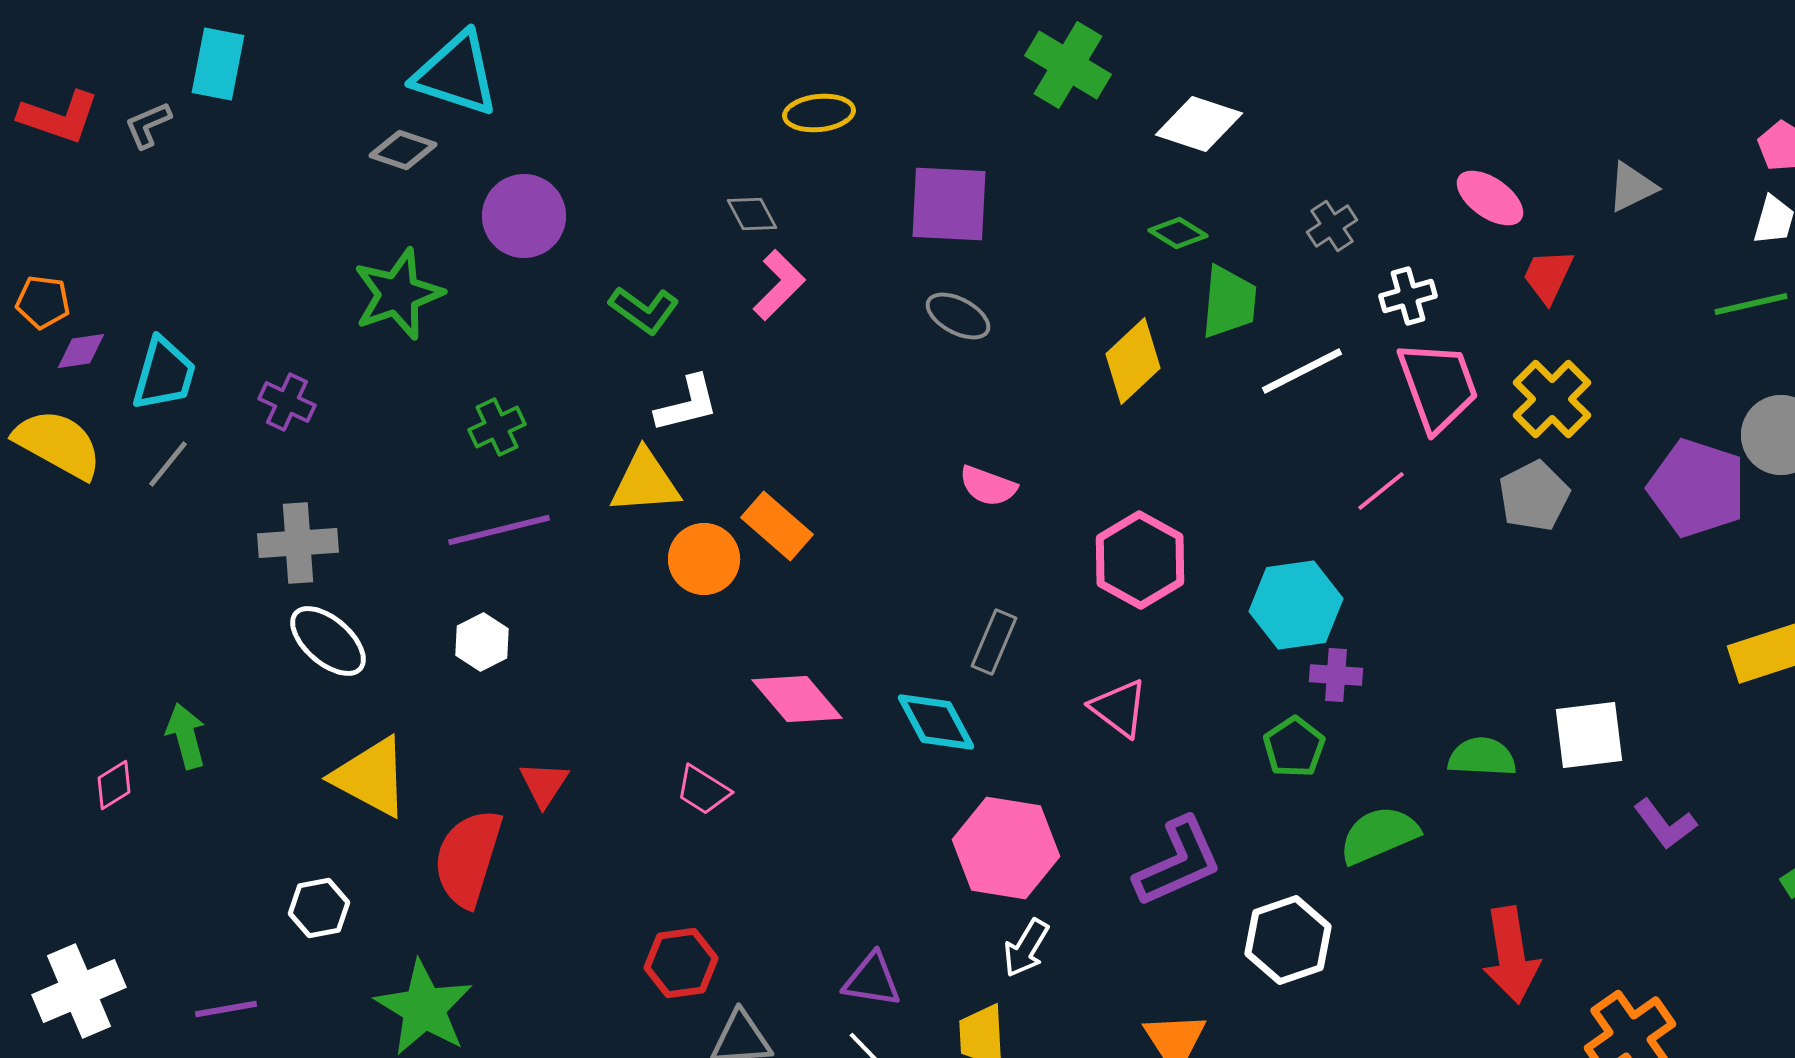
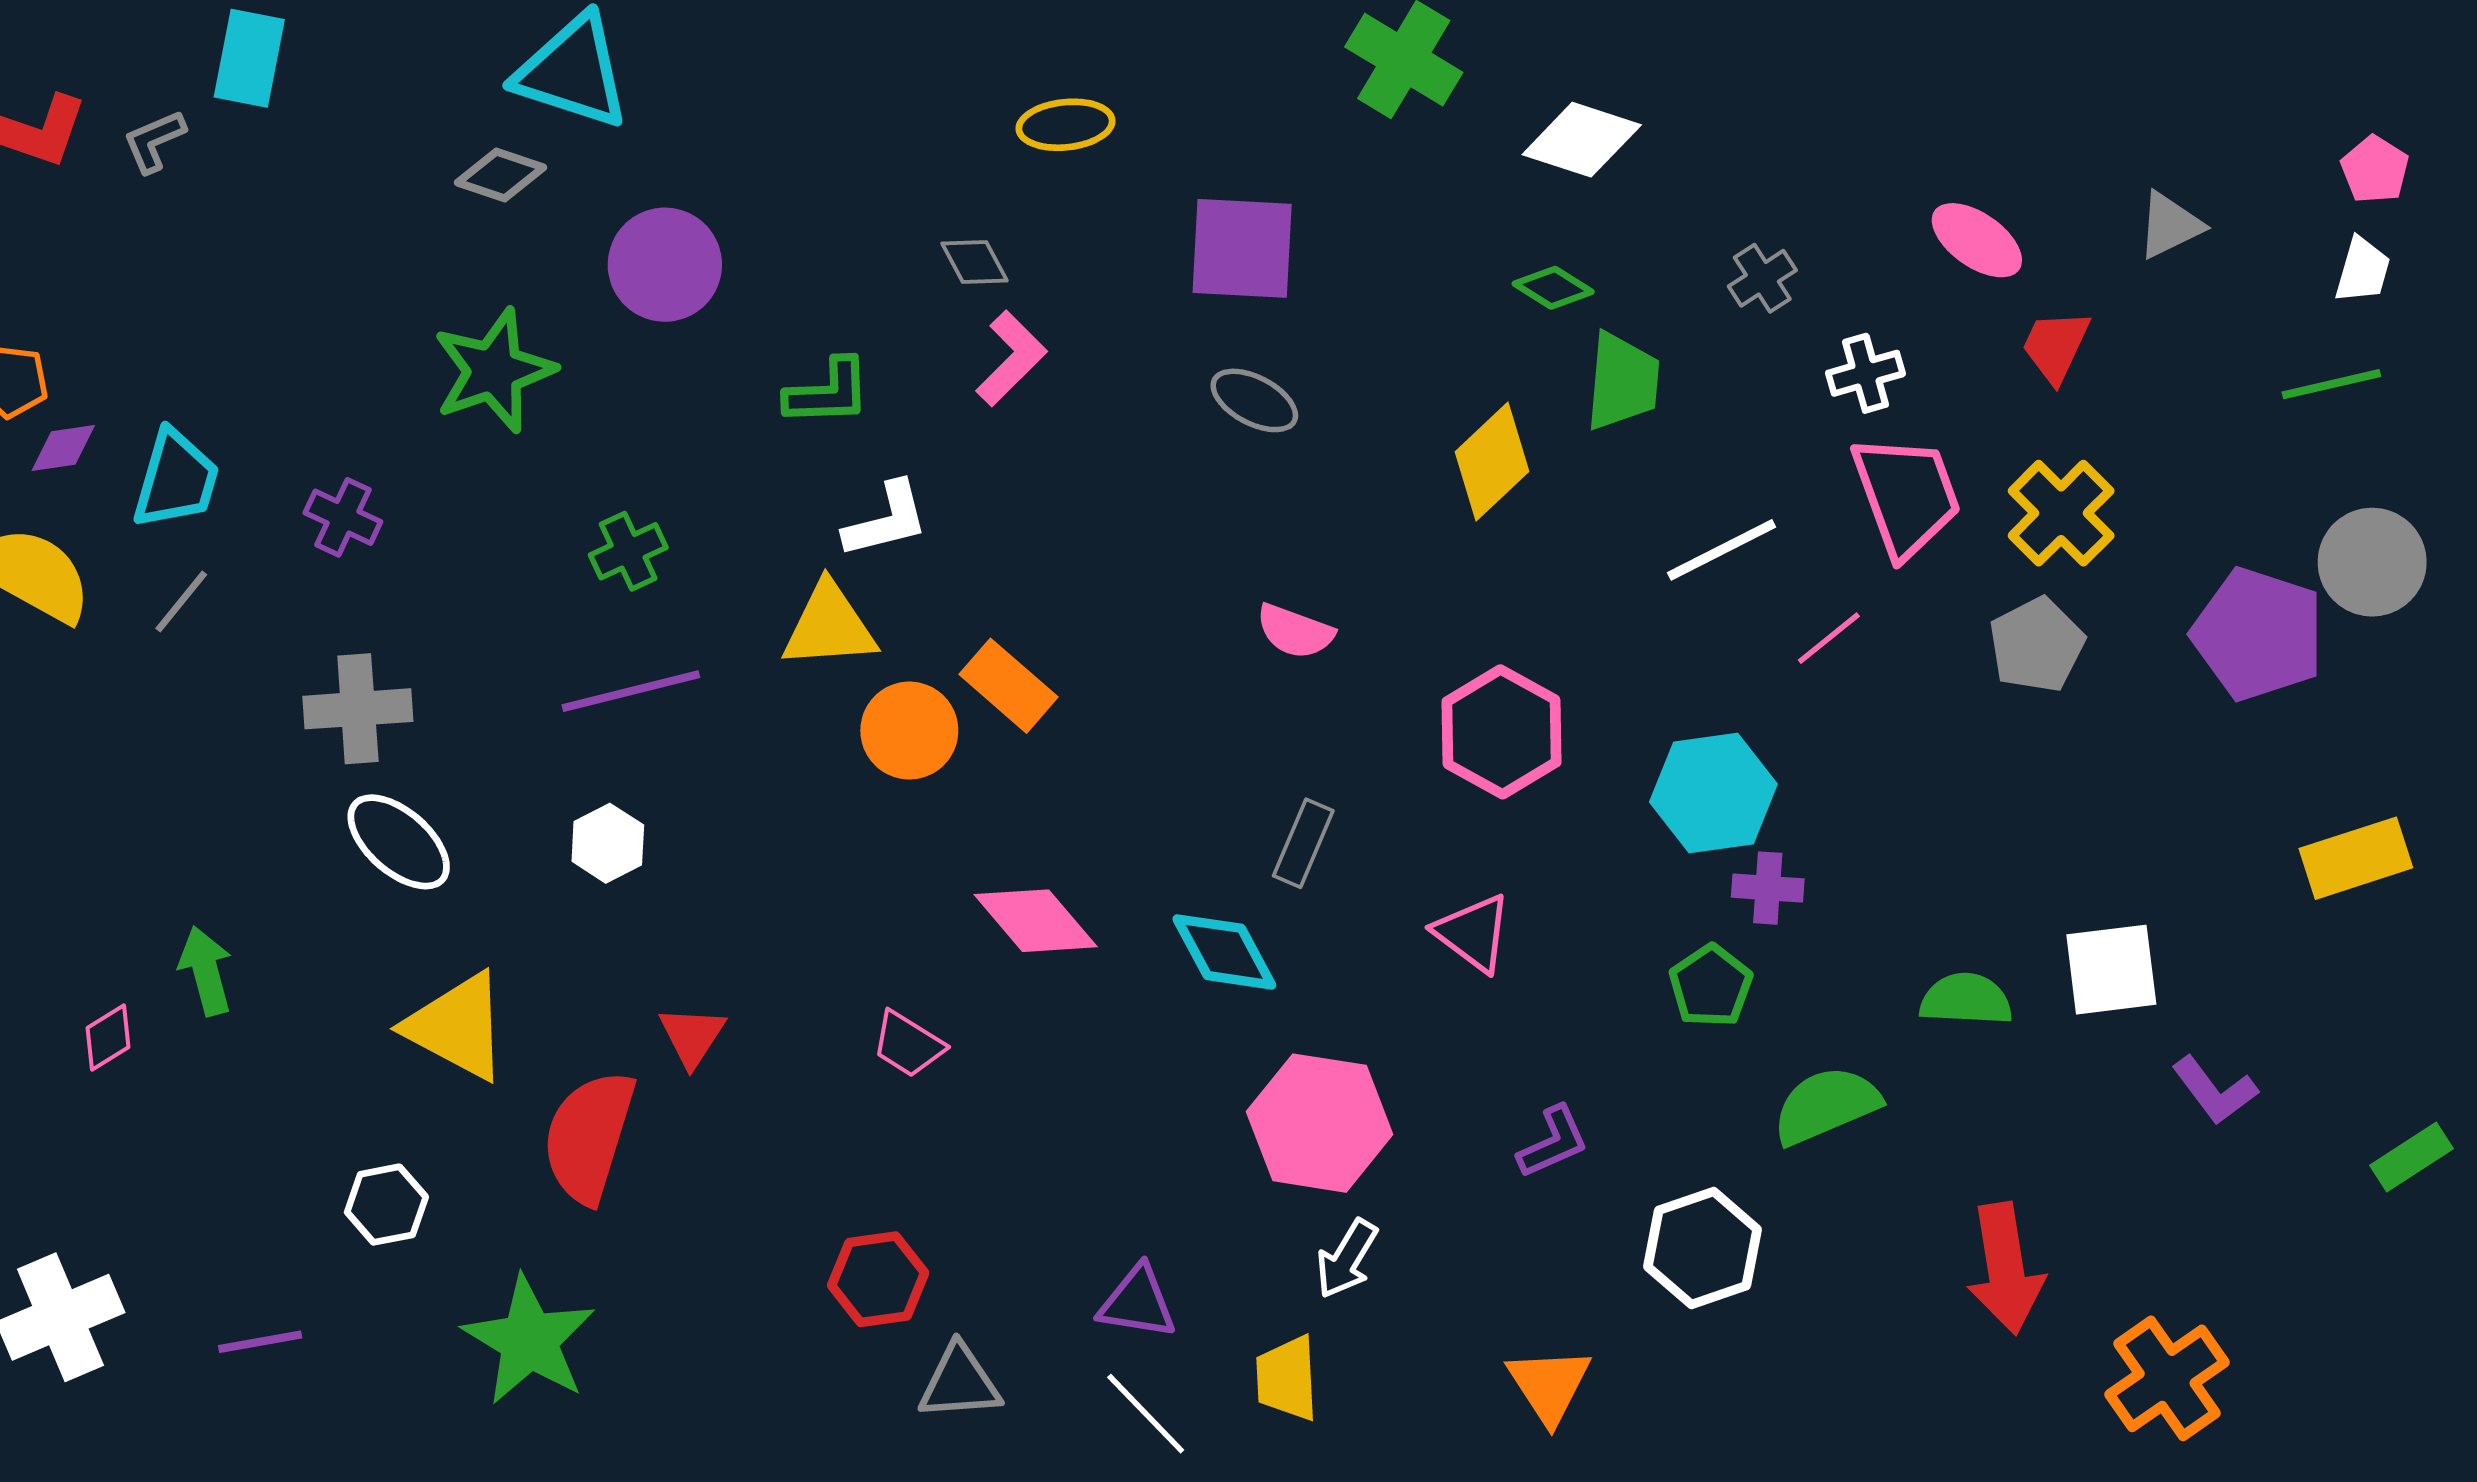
green L-shape: (644, 310) -> (828, 392), turned -38
white line: (1302, 371) -> (1722, 550), moved
purple L-shape: (1178, 862) -> (1553, 1142), size x0.6

